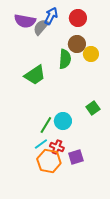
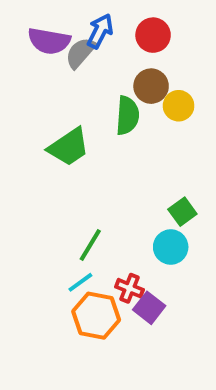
cyan circle: (63, 121) -> (171, 247), moved
red cross: (57, 147) -> (129, 288), moved
purple square: (76, 157) -> (149, 308), turned -35

